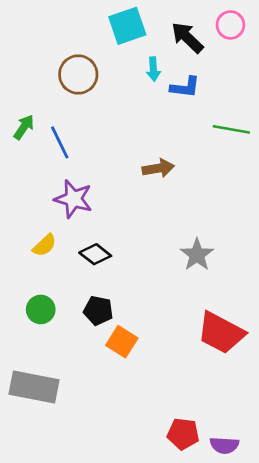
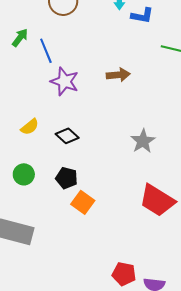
purple star: (73, 199) -> (65, 81), moved

